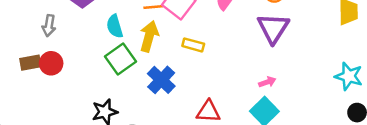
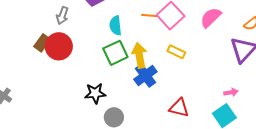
yellow arrow: (149, 36) -> (139, 55), moved, turned -35
brown rectangle: (30, 63) -> (42, 43), turned -54
red circle: (51, 63) -> (59, 46), size x1.4

